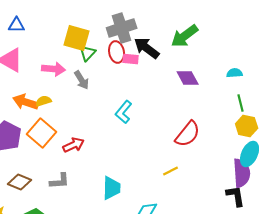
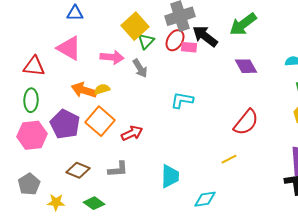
yellow square: (77, 38) -> (135, 26), turned 32
red ellipse: (117, 52) -> (175, 40), turned 40
cyan L-shape: (124, 112) -> (182, 100), turned 60

